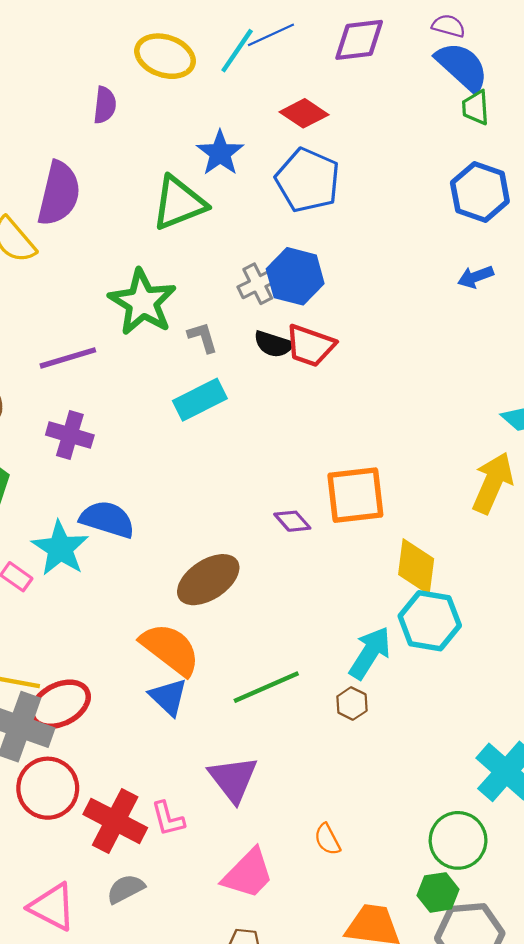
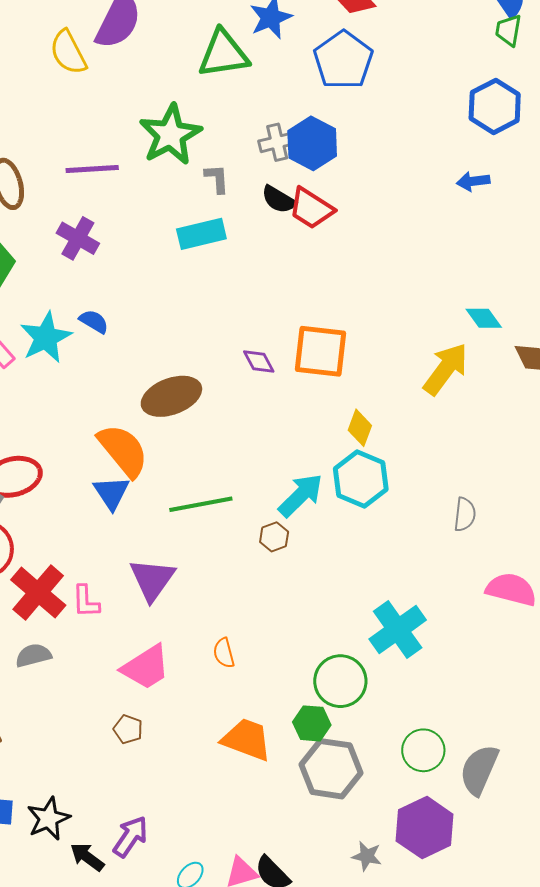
blue semicircle: (107, 519) -> (94, 321), size x0.6
yellow diamond: (416, 567) -> (360, 428), size x0.7

